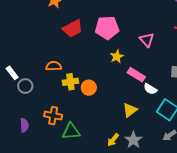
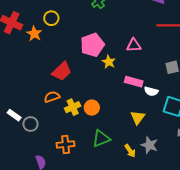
red trapezoid: (73, 28) -> (62, 71), moved
pink triangle: (147, 40) -> (134, 45), turned -35
yellow star: (117, 57) -> (109, 62), moved
green triangle: (71, 131) -> (101, 139), moved
yellow arrow: (113, 140) -> (130, 151), turned -56

